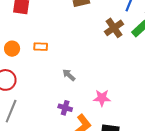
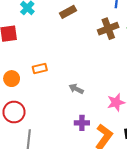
brown cross: (114, 28) -> (108, 29), turned 30

